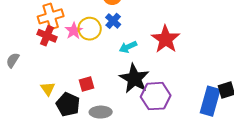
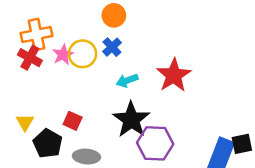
red square: (87, 84) -> (73, 121), turned 35

